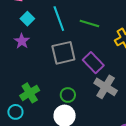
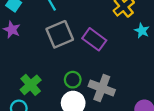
gray cross: (106, 87) -> (102, 88), moved

